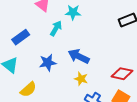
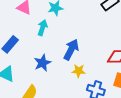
blue arrow: (79, 56) -> (71, 50), turned 105

